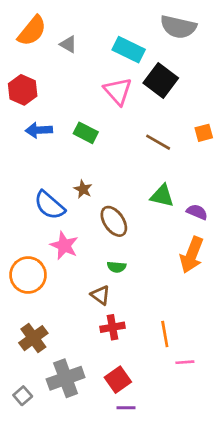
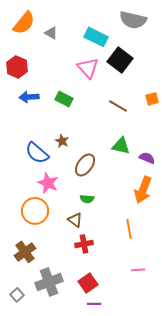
brown ellipse: (114, 221) -> (85, 165), turned 70
orange circle: (28, 275) -> (35, 211), moved
orange line: (165, 334) -> (129, 229), moved

